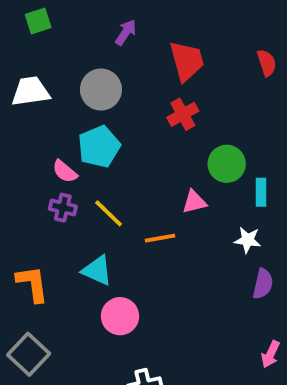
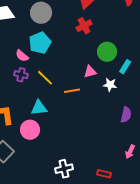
cyan rectangle: (261, 192) -> (125, 67), turned 32
white star: (248, 240) -> (110, 85), moved
cyan triangle: (97, 270) -> (39, 108), turned -30
pink circle: (120, 316) -> (30, 130), moved

